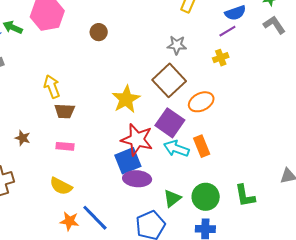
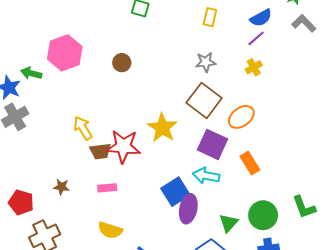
red star: (137, 140) -> (123, 146), moved
cyan arrow: (176, 149) -> (206, 176), moved
purple ellipse: (137, 179) -> (188, 209), turned -72

